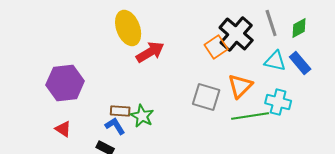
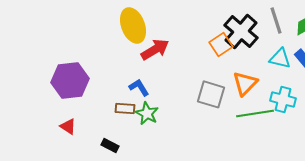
blue L-shape: (115, 126) -> (139, 87), moved

